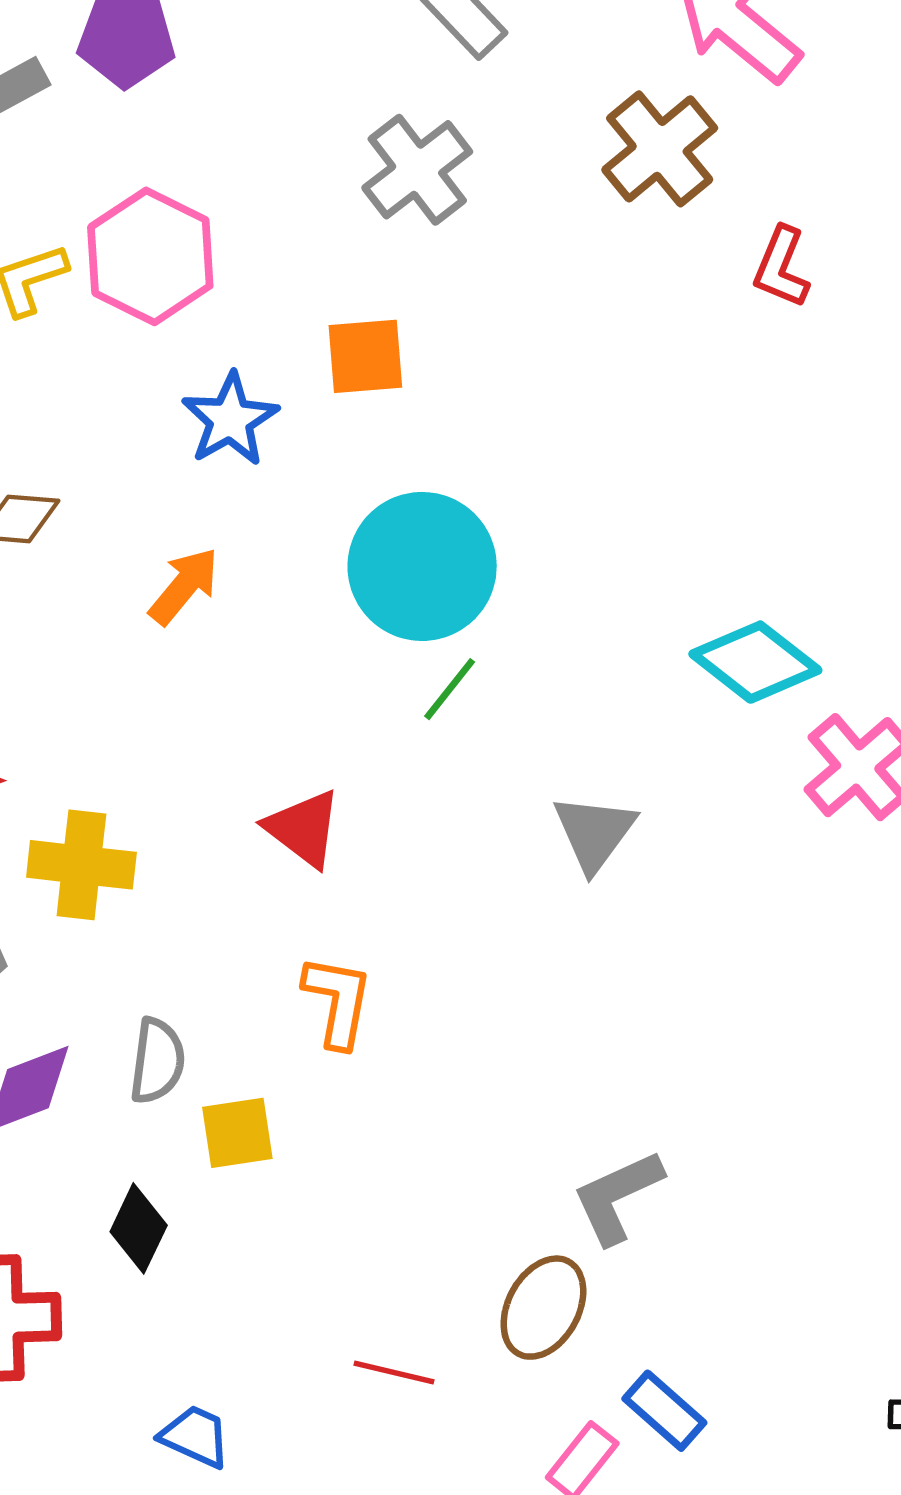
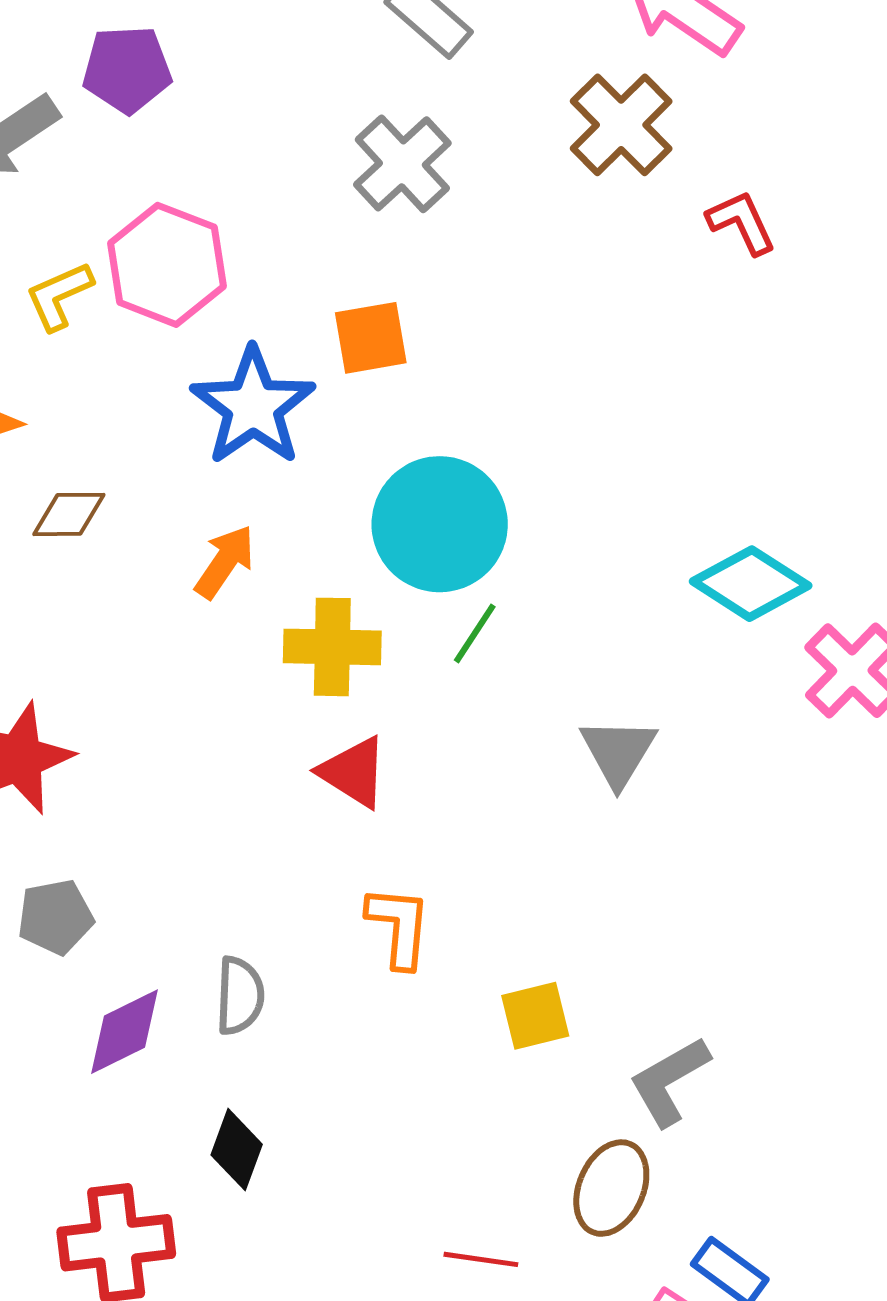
red L-shape: (781, 267) -> (741, 222), turned 138
blue star: (230, 419) -> (253, 406), size x1.4
yellow cross: (81, 865) -> (332, 647), moved
yellow square: (237, 1133) -> (535, 1016), moved

